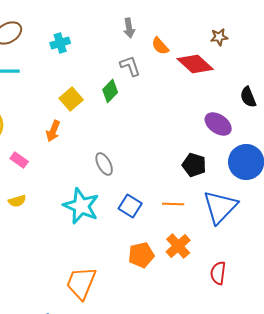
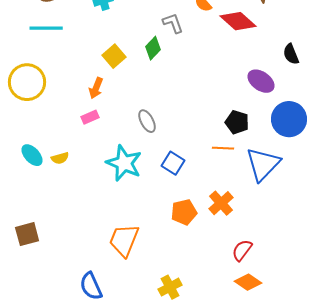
pink rectangle: (19, 160) -> (90, 117), moved, turned -60
orange line: (173, 204) -> (223, 148), moved
red semicircle: (218, 273) -> (242, 250), moved, turned 30

